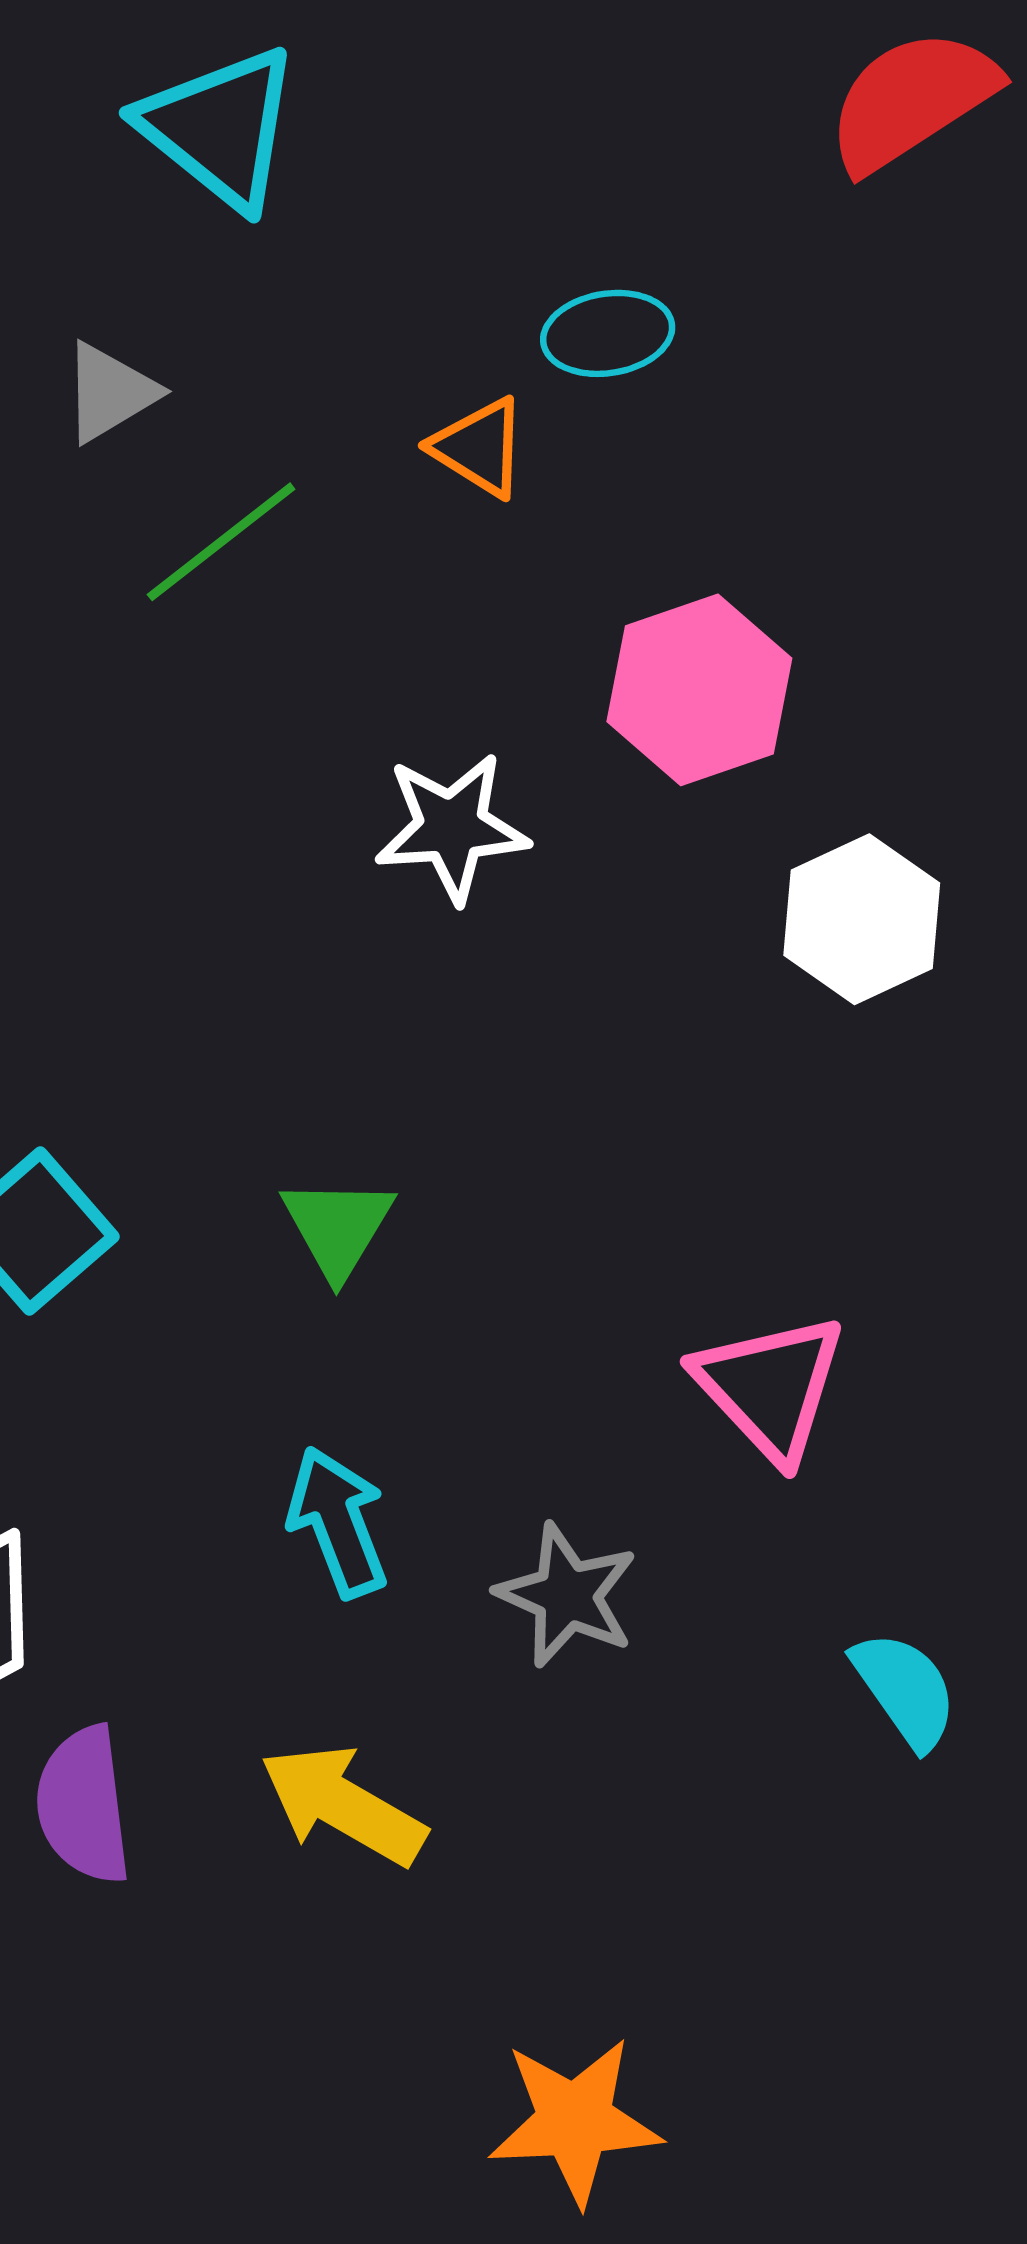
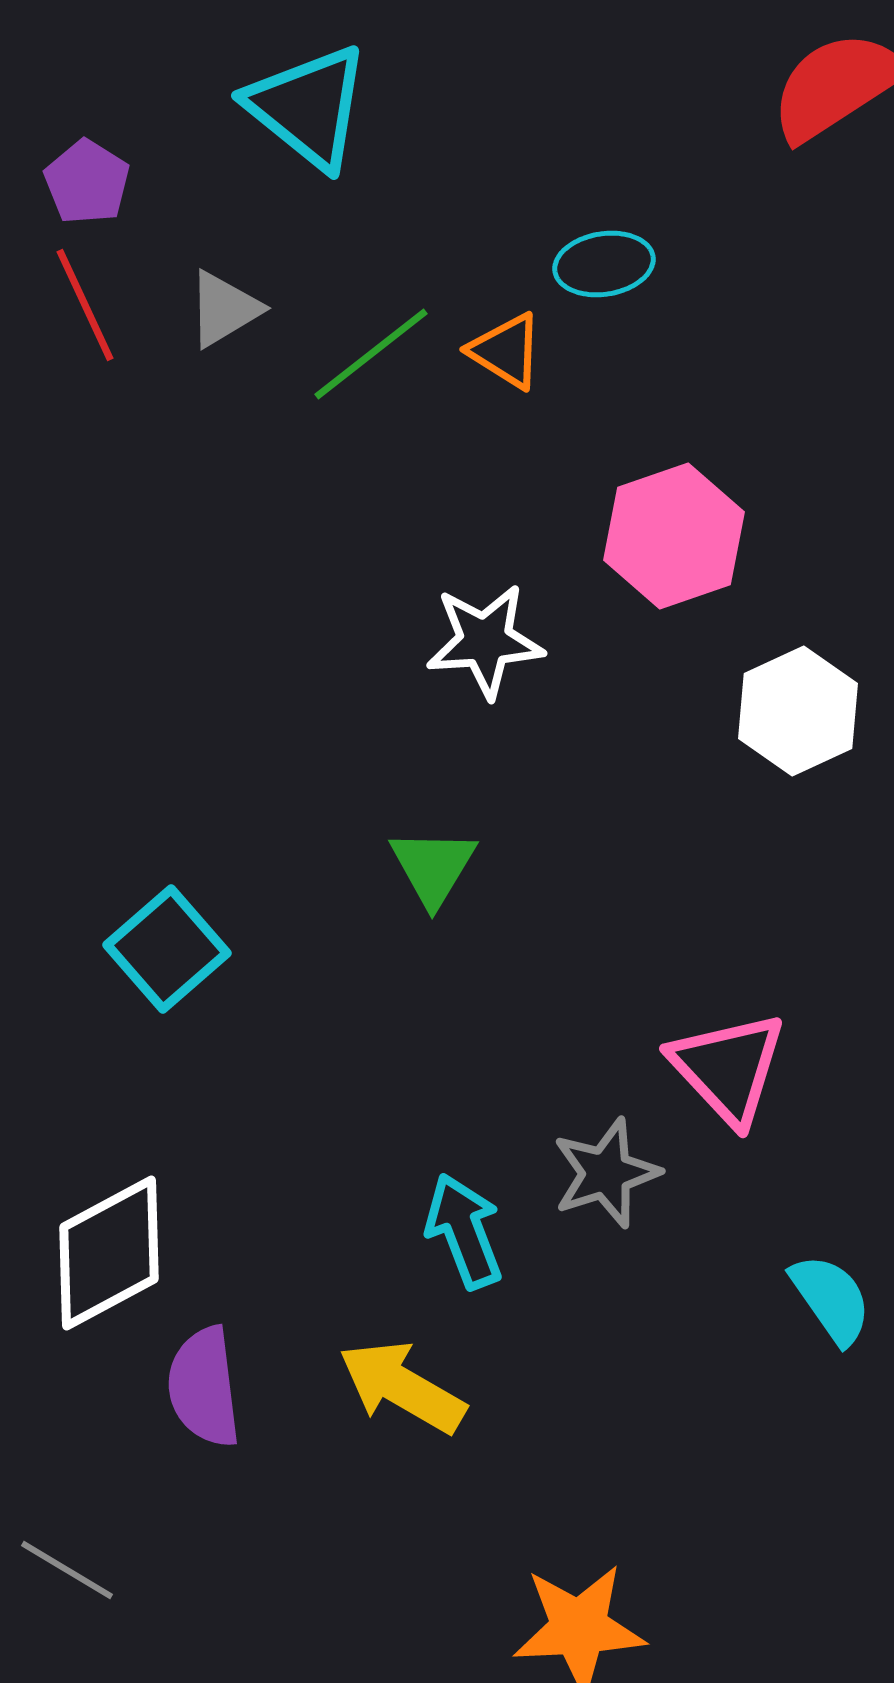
green line: (221, 542) -> (371, 354), moved
green triangle: (338, 1227) -> (433, 867), moved
cyan arrow: (338, 1522) -> (464, 1231), moved
gray star: (567, 1595) -> (606, 1173), moved, turned 30

